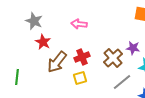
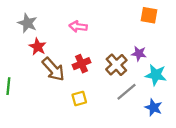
brown arrow: (57, 62) -> (53, 69), turned -80
yellow square: (80, 78) -> (79, 99), moved

